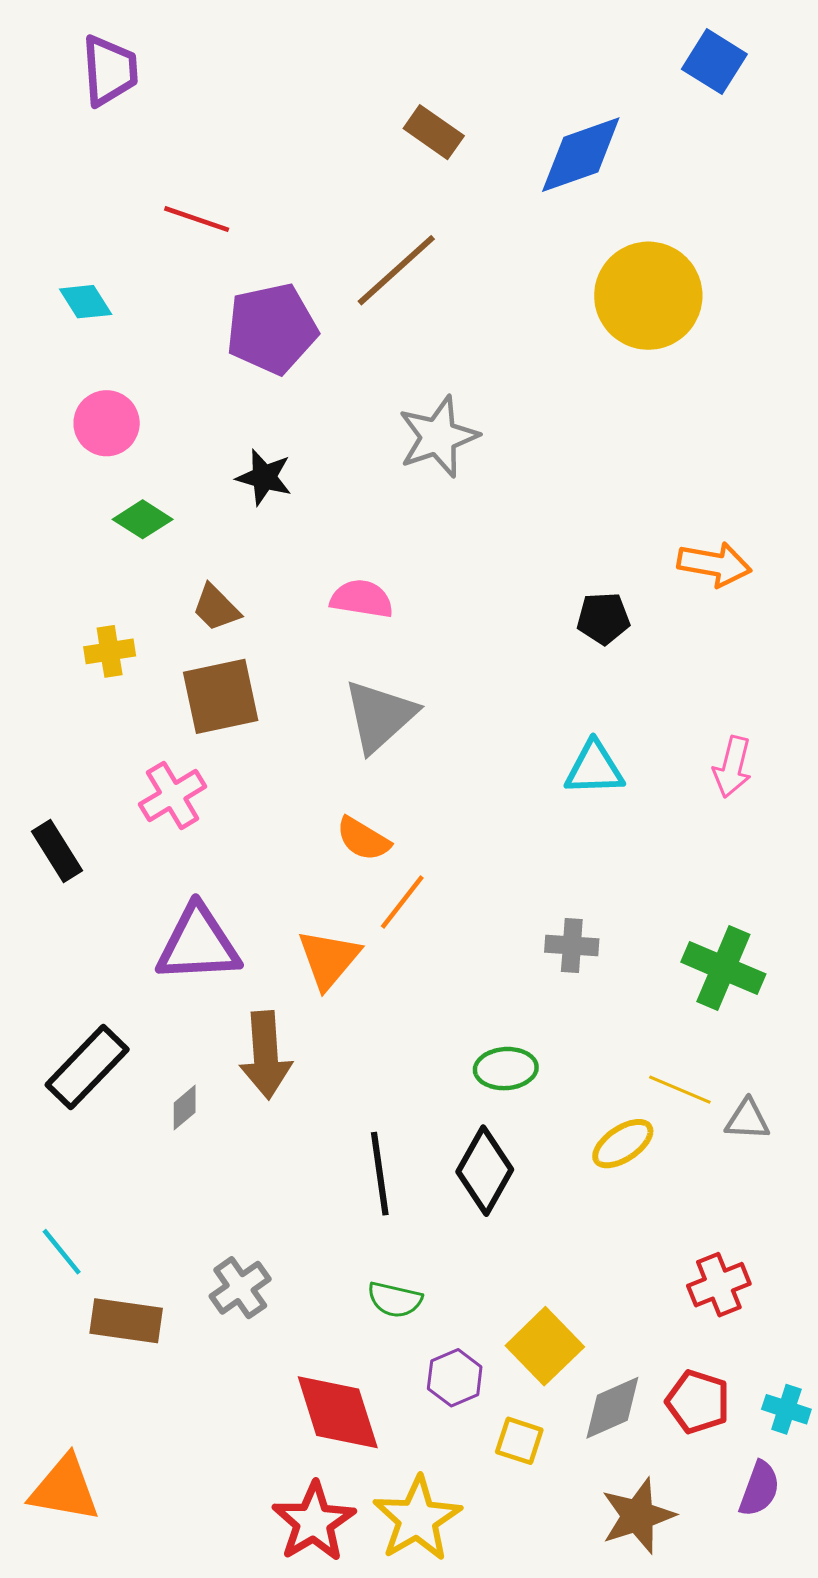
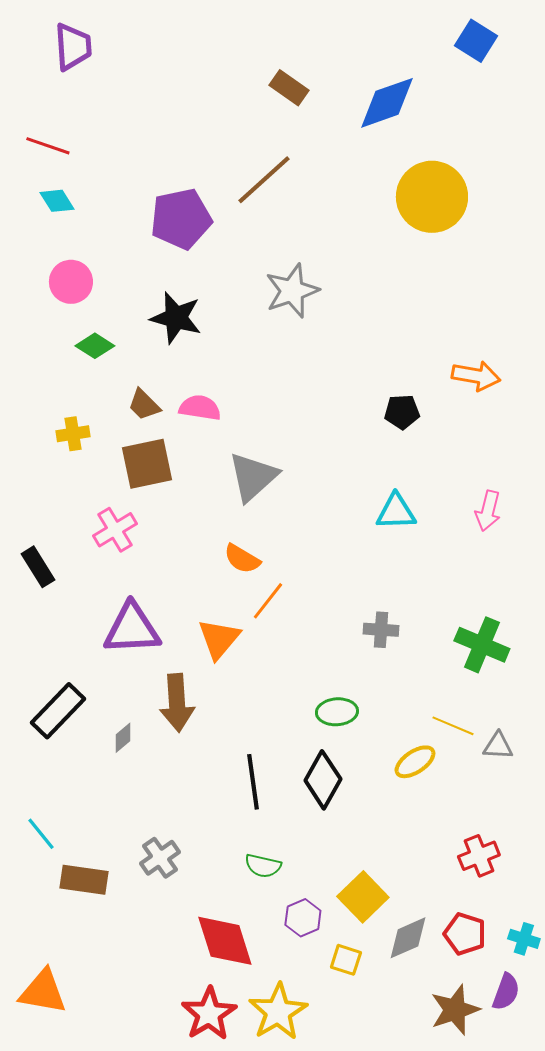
red line: (197, 219) -> (48, 146), moved
black star: (264, 477) -> (176, 318), size x1.4
pink semicircle: (362, 599) -> (200, 408), moved
brown star: (638, 1516) -> (455, 1010), moved

